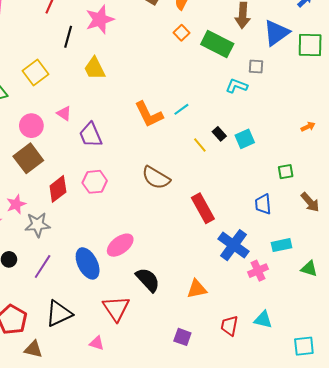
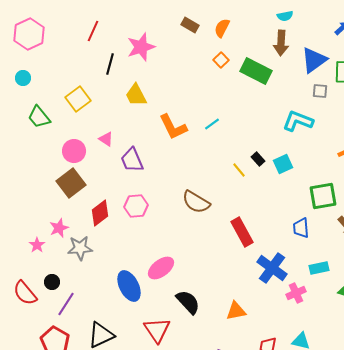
gray square: (256, 66) -> (320, 91), moved
cyan L-shape: (237, 86) -> (298, 121), moved, size x1.4
cyan line: (181, 109) -> (212, 124), moved
orange L-shape: (149, 114) -> (173, 127), moved
green square: (286, 172) -> (323, 196), size x1.8
purple line: (43, 267) -> (66, 304), moved

